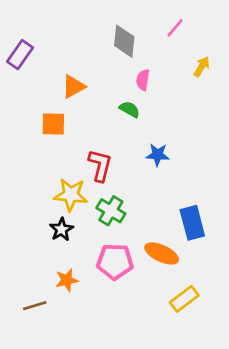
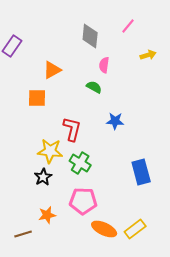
yellow arrow: (202, 67) -> (148, 55), turned 42
orange ellipse: (162, 253) -> (104, 229), moved

